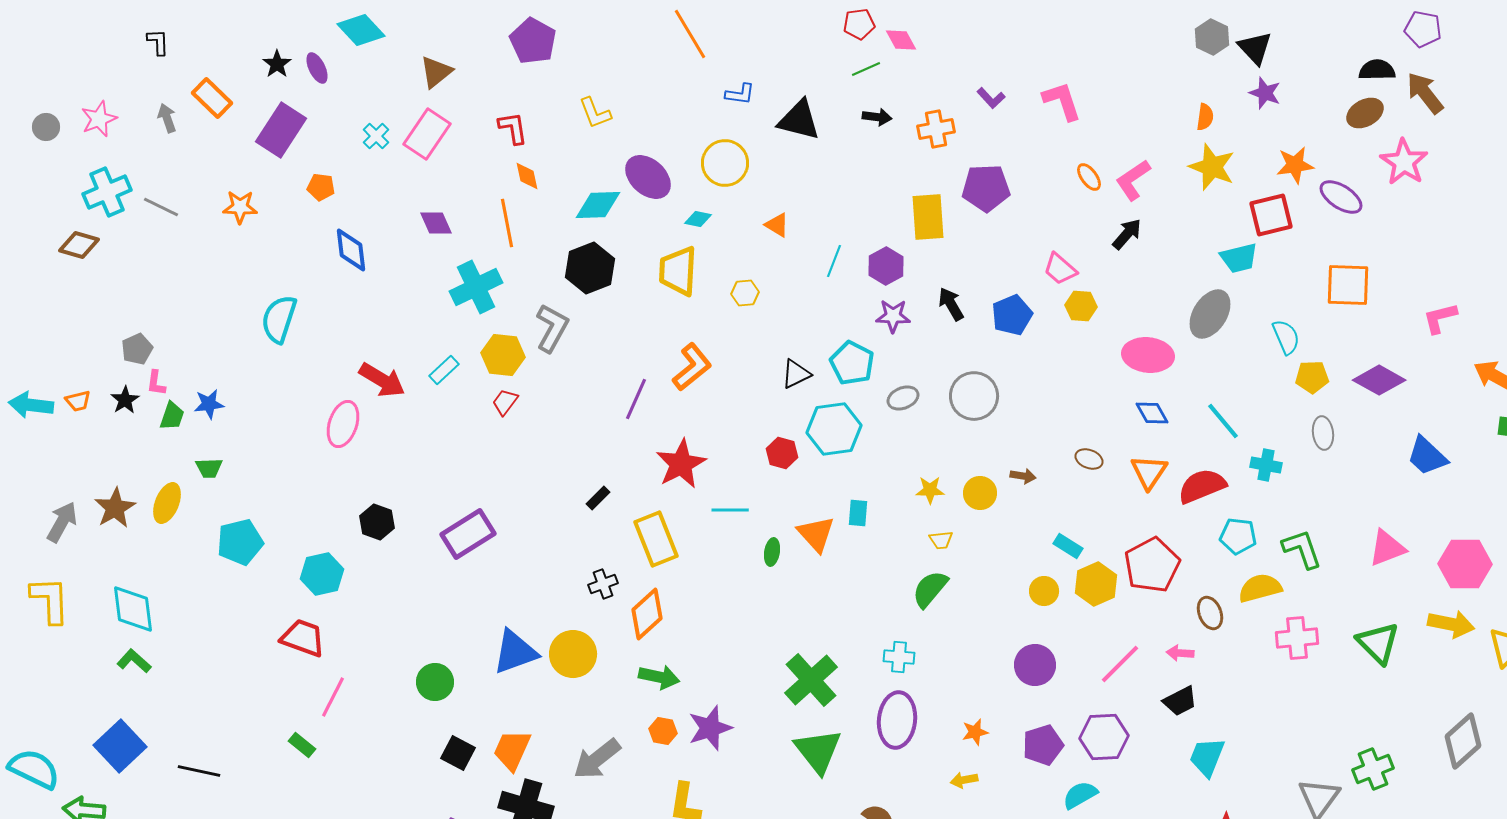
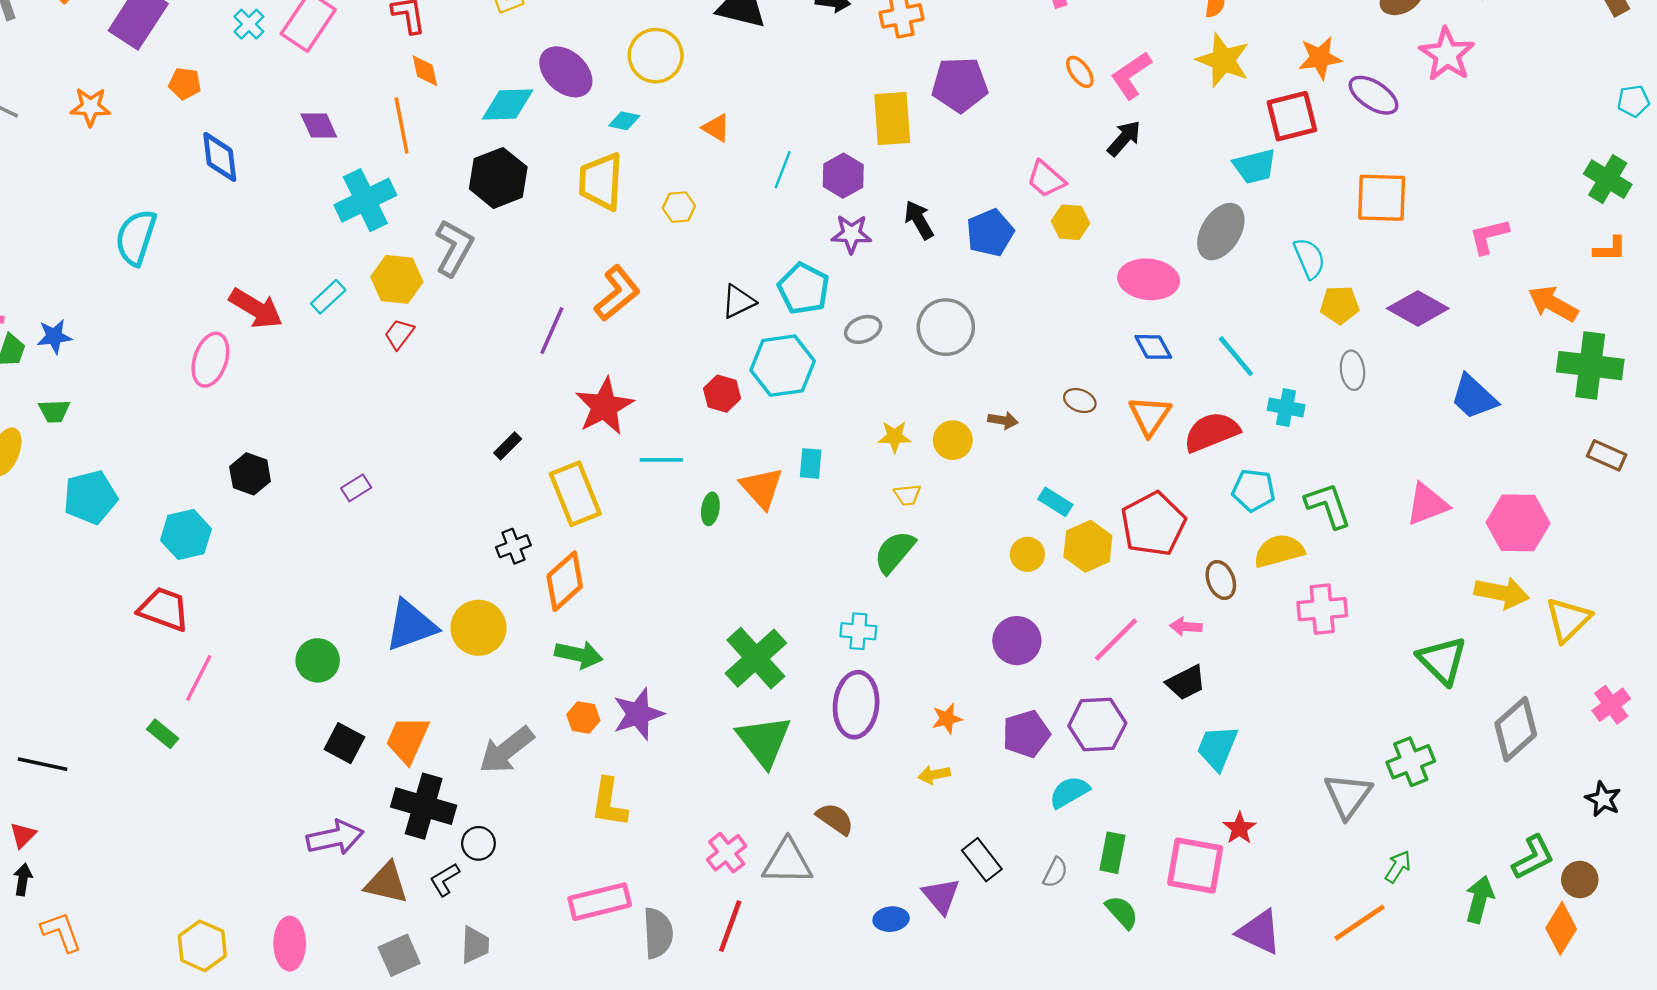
purple rectangle: (468, 534) -> (356, 488), size x0.5
green triangle: (1378, 643) -> (1442, 660), moved

